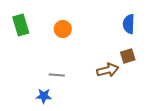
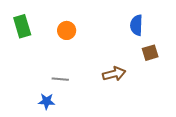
brown square: (128, 56) -> (150, 53), moved

